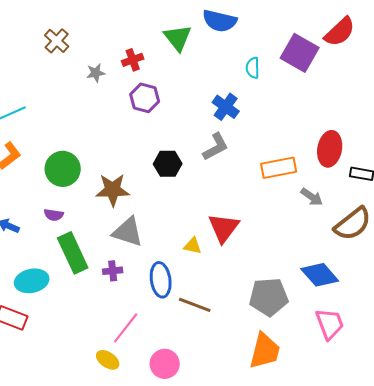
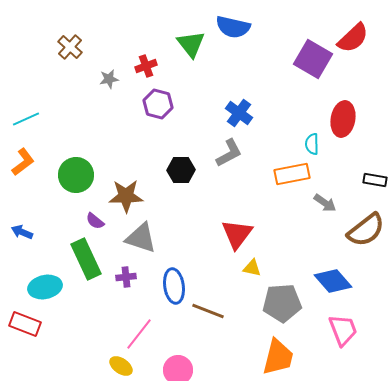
cyan semicircle: (253, 68) -> (312, 144), moved
red ellipse: (330, 149) -> (343, 119), moved
purple semicircle: (54, 215) -> (95, 221), moved, turned 30
yellow triangle: (193, 246) -> (252, 268), moved

